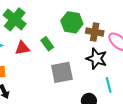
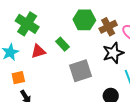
brown cross: (95, 32) -> (108, 27), turned -30
black star: (97, 59) -> (113, 53), turned -30

